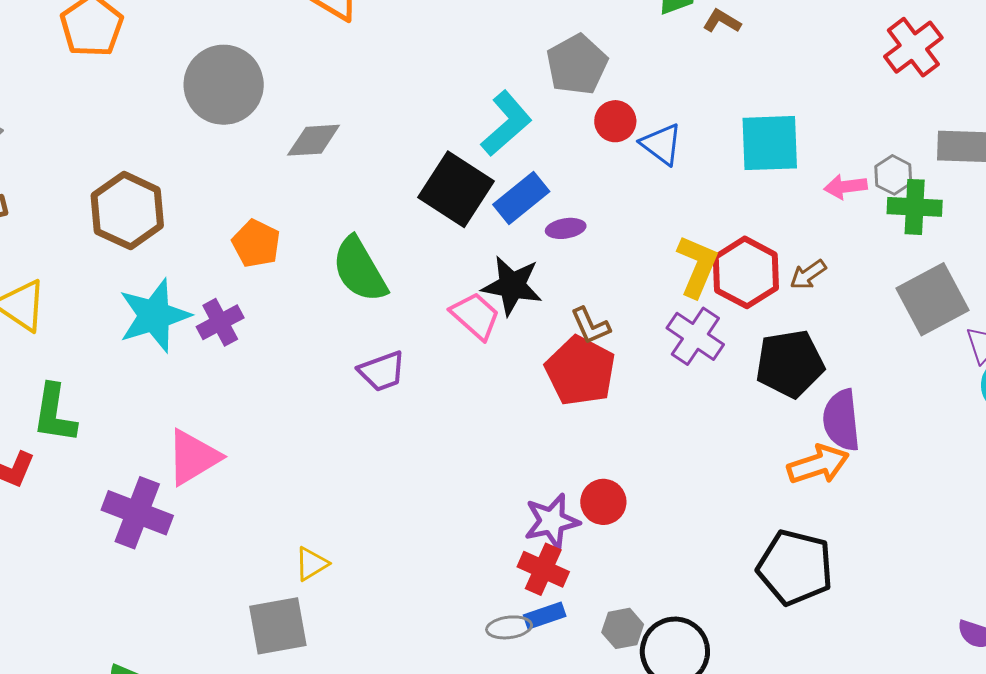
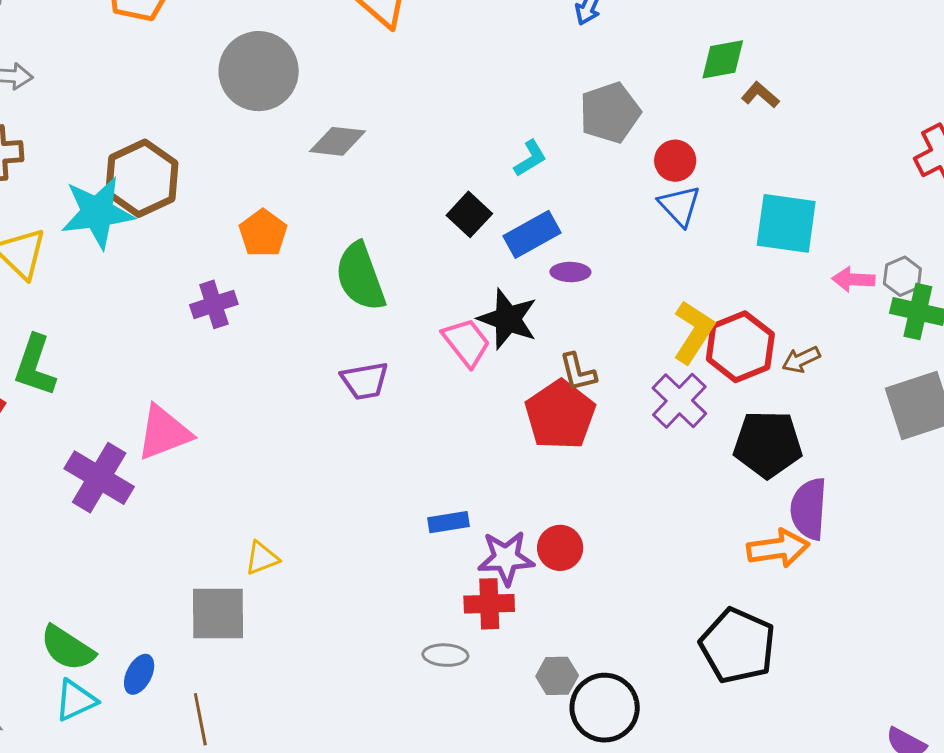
red circle: (615, 121) -> (675, 161), moved
cyan L-shape: (506, 123) -> (530, 158), size x0.6
black square: (456, 189) -> (469, 214), size x0.6
cyan star: (154, 316) -> (97, 213), moved
red cross: (543, 569) -> (489, 604), turned -36
blue rectangle: (545, 616) -> (448, 522), moved

